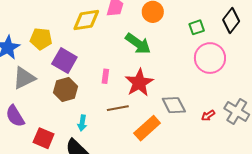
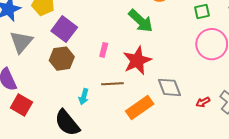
gray triangle: (24, 78) -> (21, 42), turned -30
cyan arrow: (82, 123) -> (84, 97), moved
red square: (44, 138) -> (21, 105), moved

